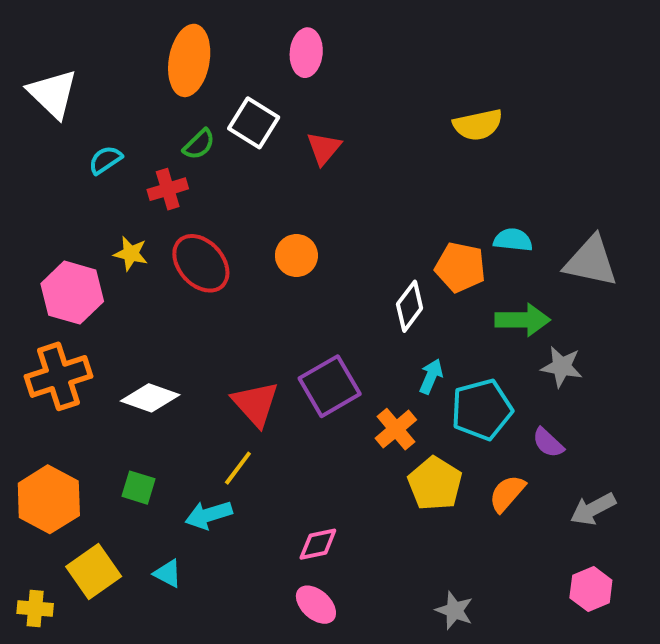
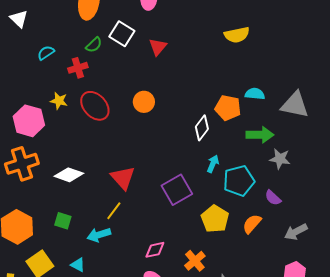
white triangle: (53, 94) -> (19, 19), size x0.7
purple square: (330, 386) -> (177, 190), moved
orange cross: (396, 429) -> (195, 261), moved

